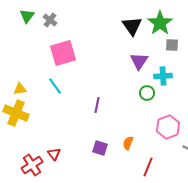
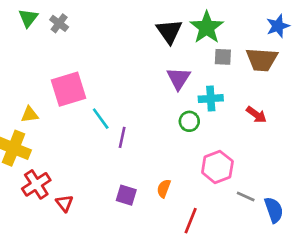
pink square: (63, 53) -> (68, 89), moved
cyan line: (55, 86) -> (101, 119), moved
yellow triangle: (20, 89) -> (30, 115), moved
red cross: (32, 165) -> (36, 184), moved

